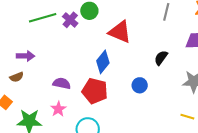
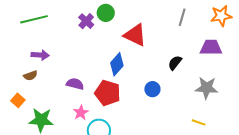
green line: (43, 18) -> (34, 19), moved
pink star: (58, 109) -> (81, 113), moved

